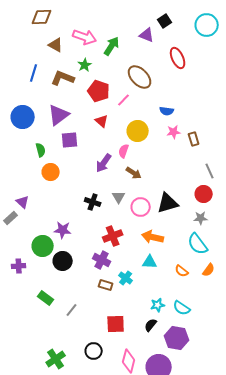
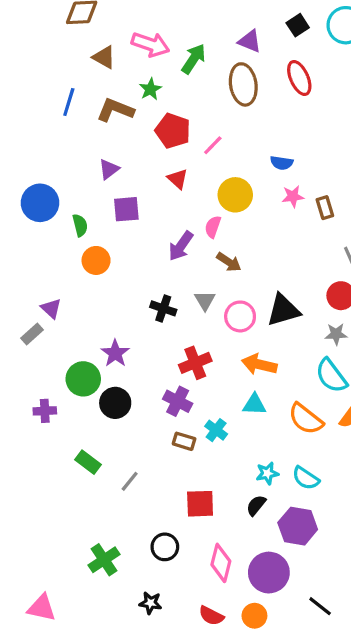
black square: (165, 21) -> (298, 25), moved
brown ellipse: (140, 77) -> (243, 84), moved, turned 35
purple triangle: (59, 115) -> (109, 169), size x0.6
blue circle: (23, 117) -> (40, 203), moved
purple star: (63, 230) -> (115, 353), turned 30
orange semicircle: (182, 271) -> (306, 419), size x1.6

